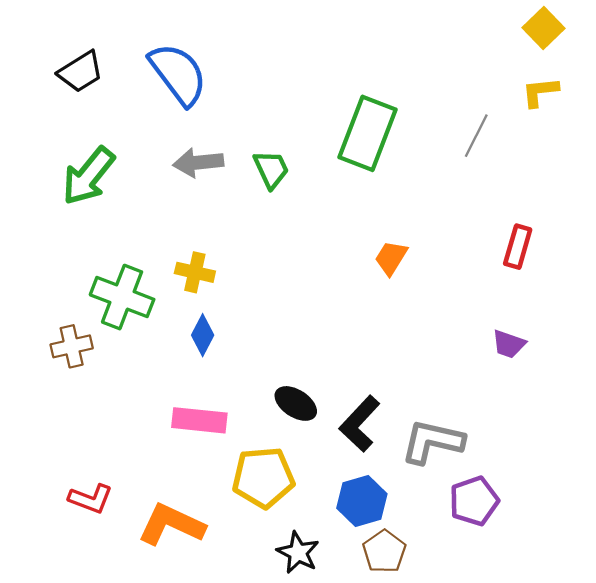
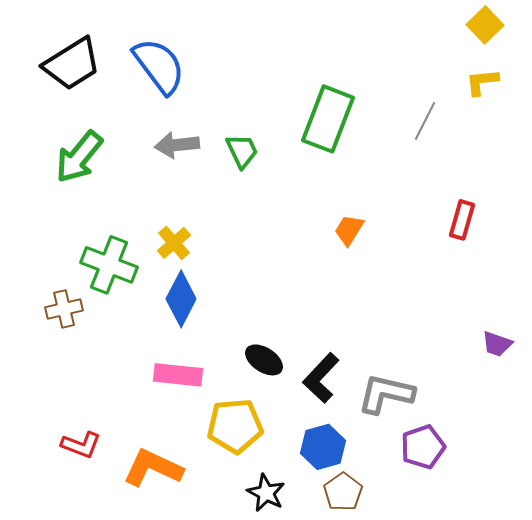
black trapezoid: (81, 72) -> (72, 64), size x1.4
yellow cross: (195, 272) -> (174, 243), turned 36
blue diamond: (203, 335) -> (181, 299), size x1.5
purple trapezoid: (509, 344) -> (497, 344), moved

